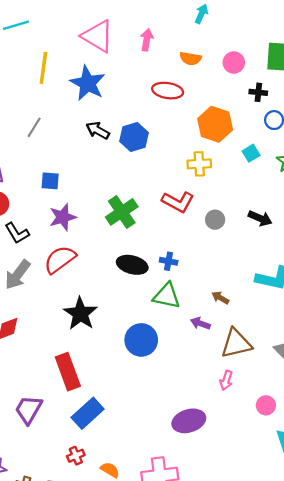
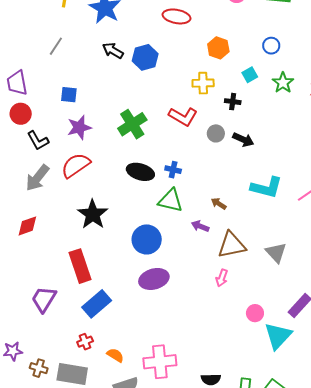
black cross: (258, 92) -> (233, 102), moved
orange hexagon: (215, 124) -> (218, 48), size x0.7
black arrow: (260, 218) -> (243, 140), moved
pink circle: (266, 405) -> (255, 313), moved
purple ellipse: (189, 421) -> (154, 279), moved

